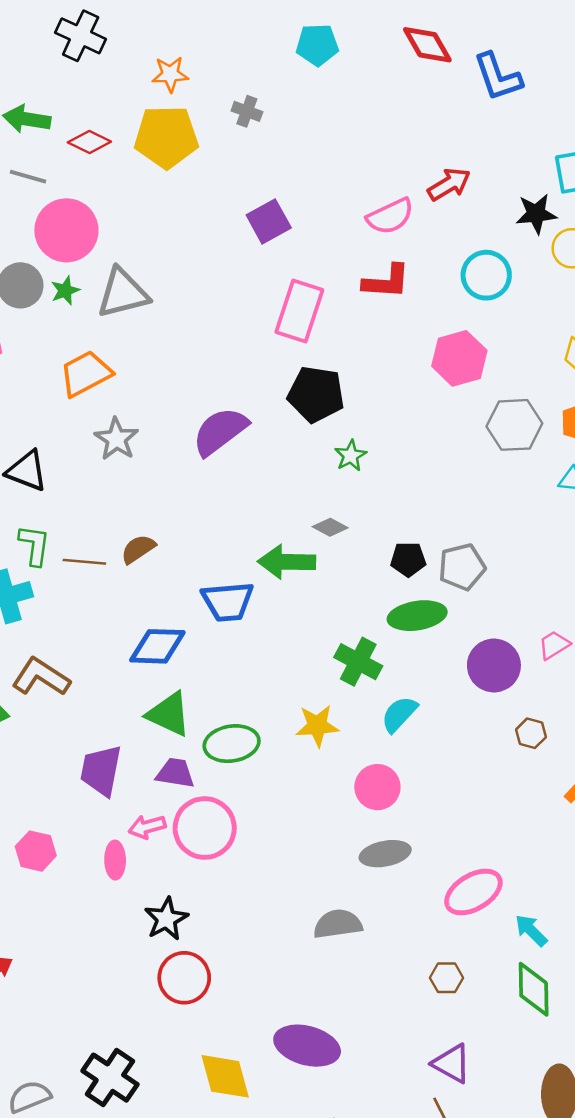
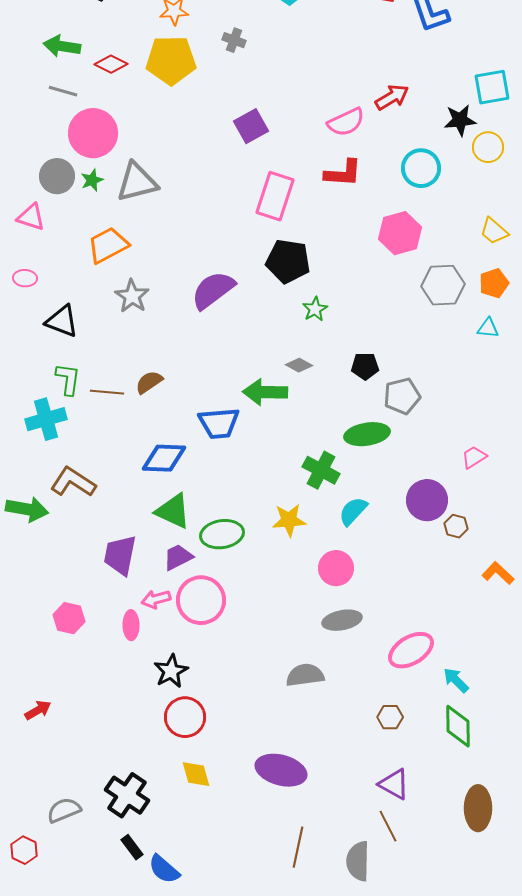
black pentagon: (408, 559) -> (365, 366), moved
purple circle: (494, 665) -> (427, 500), moved
purple trapezoid: (175, 773) -> (178, 557), turned -36
yellow diamond: (225, 1076) -> (196, 774), moved, size x0.7

